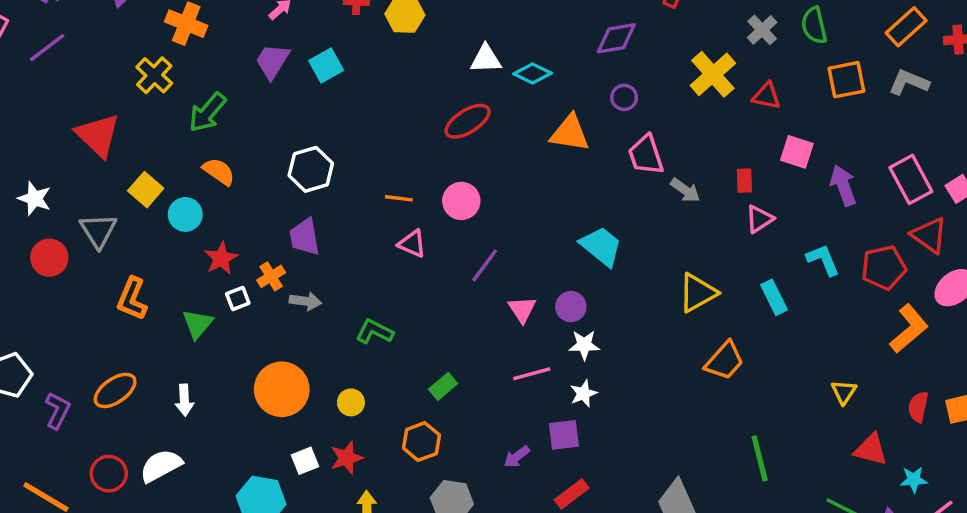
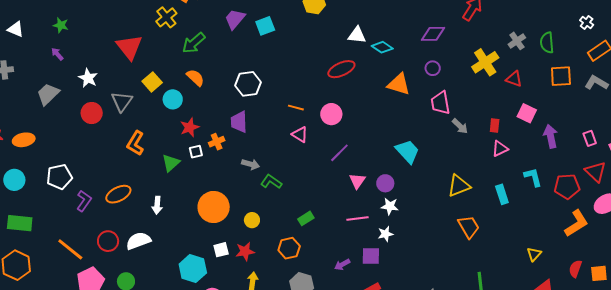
pink rectangle: (911, 179) -> (590, 138), size x0.6
gray arrow: (305, 301) -> (251, 164), moved
orange trapezoid: (725, 361) -> (469, 227), turned -80

